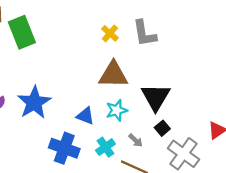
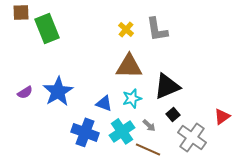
black triangle: (156, 97) -> (167, 86), turned 36
cyan cross: (105, 147) -> (122, 131), size x1.4

